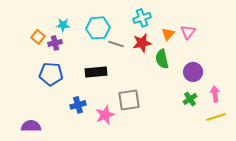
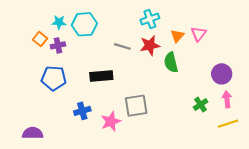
cyan star: (63, 25) -> (59, 22), moved
cyan hexagon: (98, 28) -> (84, 24), moved
purple circle: (193, 72) -> (222, 74), moved

